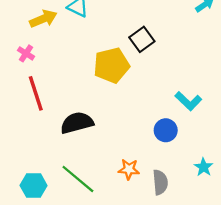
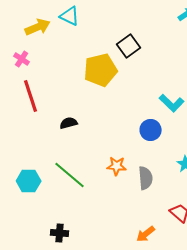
black semicircle: (77, 123) -> (69, 123), size x0.6

